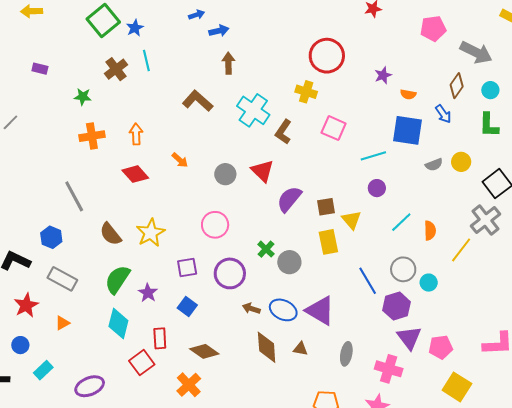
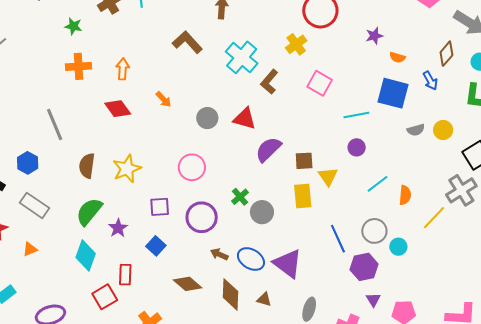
yellow cross: (306, 92) -> (296, 44), turned 30
red triangle: (263, 171) -> (245, 119), turned -35
brown semicircle: (110, 234) -> (87, 166), turned 40
purple triangle: (409, 338) -> (373, 300), size x0.6
brown diamond: (204, 351) -> (188, 284), moved

